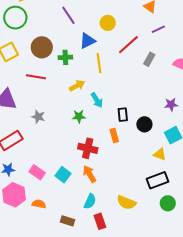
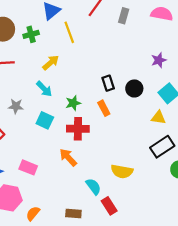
cyan arrow: (97, 100) -> (44, 89), moved
green star: (79, 116) -> (73, 103), moved
orange arrow: (90, 174) -> (68, 157), moved
cyan square: (63, 175) -> (45, 120), moved
cyan semicircle: (90, 201) -> (93, 186), turned -49
yellow semicircle: (126, 202) -> (122, 171), moved
orange semicircle: (39, 204) -> (33, 213), moved, turned -48

